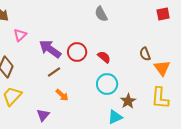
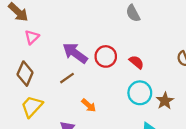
pink triangle: (20, 35) -> (32, 37), moved
brown line: (54, 72) -> (67, 78), moved
brown star: (128, 101) -> (165, 101), moved

